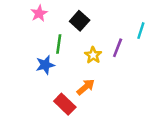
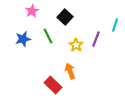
green line: (59, 44) -> (48, 36), turned -35
blue star: (45, 65) -> (23, 39), moved
orange arrow: (86, 87) -> (70, 71), turned -70

